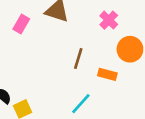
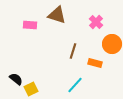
pink rectangle: (21, 24) -> (30, 25), turned 64

